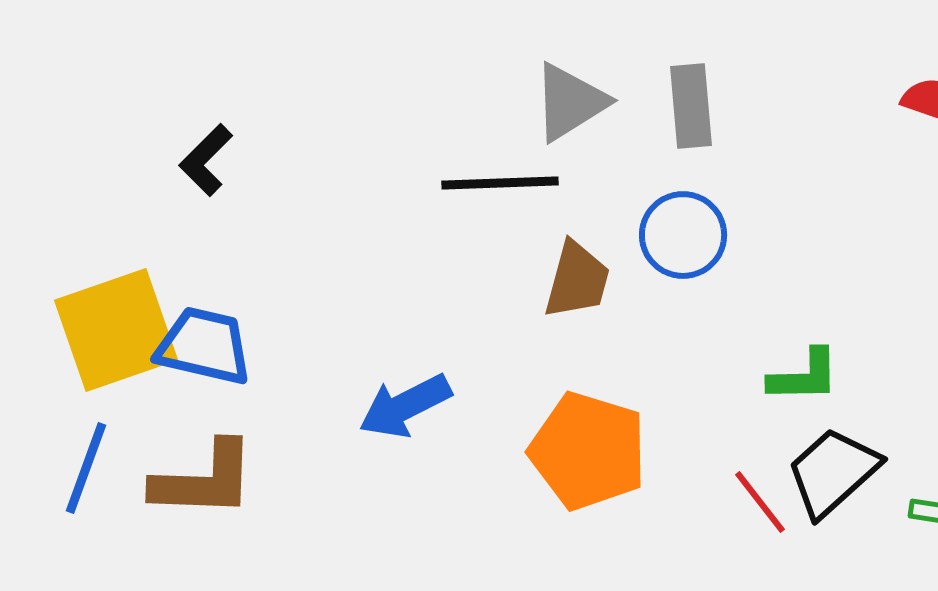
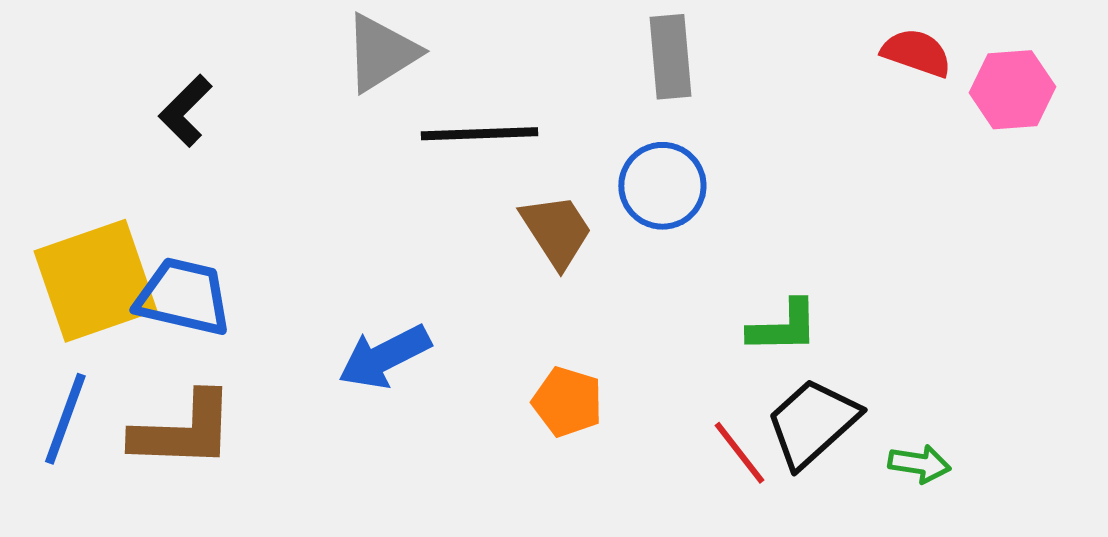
gray triangle: (570, 102) -> (381, 53), moved
brown trapezoid: (577, 280) -> (556, 231), turned -48
orange pentagon: (588, 451) -> (567, 402), size x0.6

